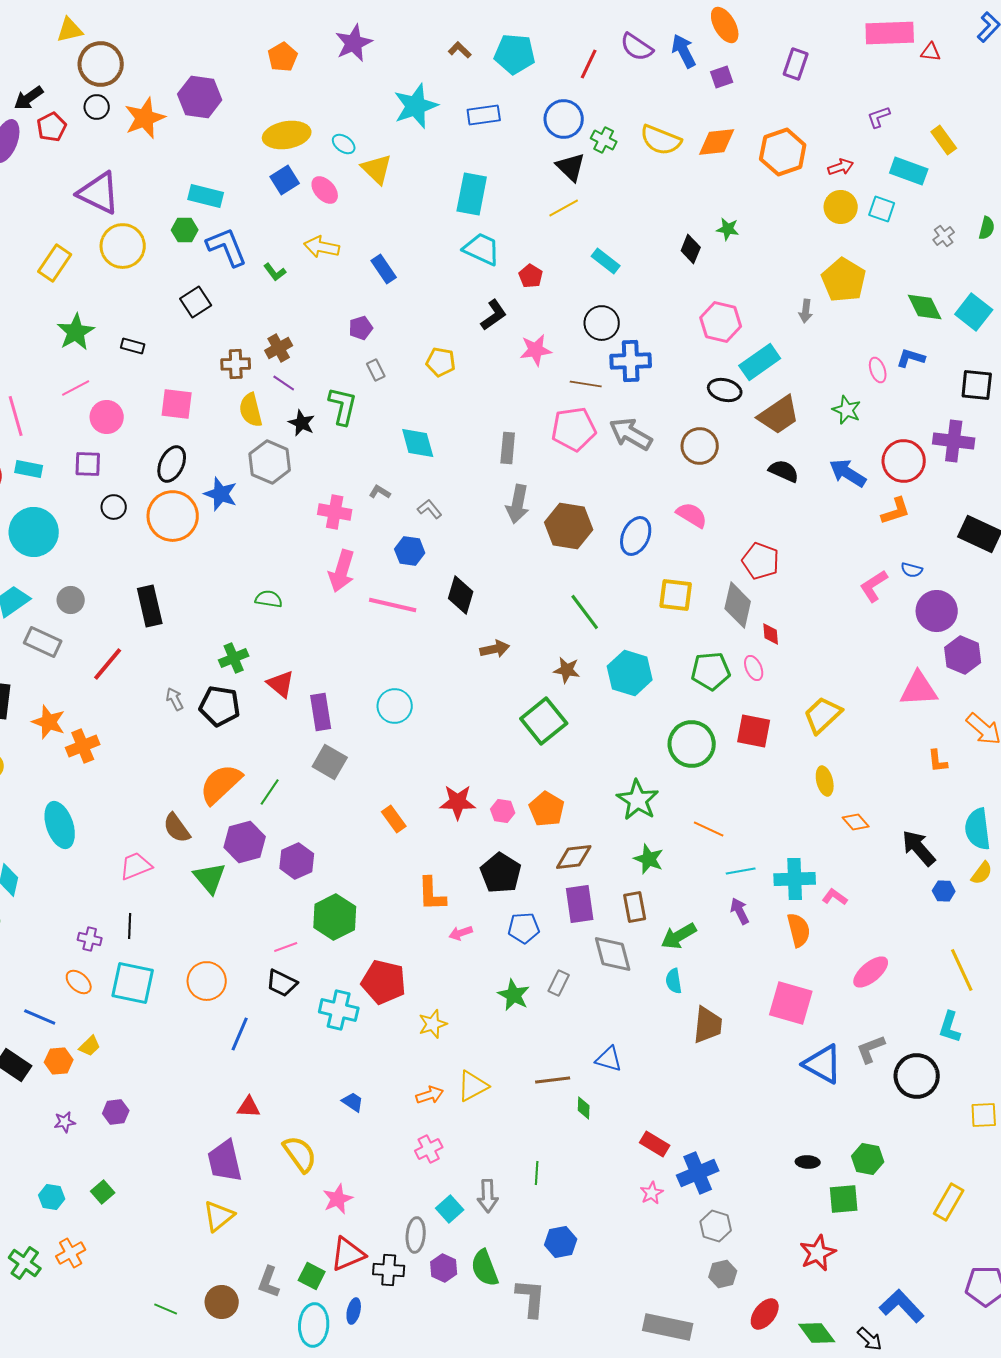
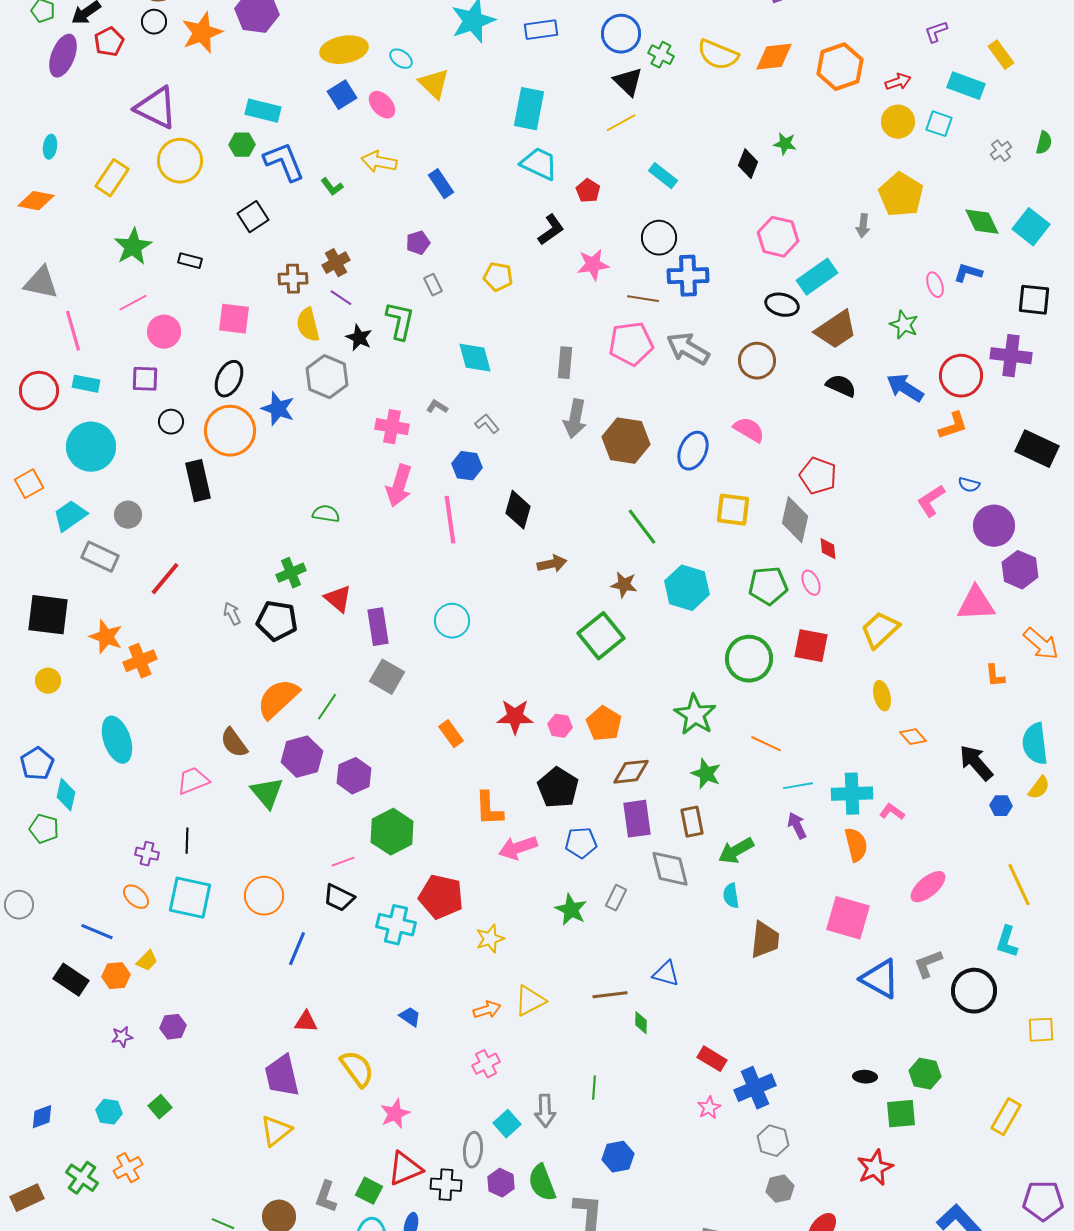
pink line: (393, 605) -> (450, 520), turned 69
black rectangle: (150, 606) -> (198, 481), moved
pink arrow: (461, 933) -> (518, 848), size x1.6

